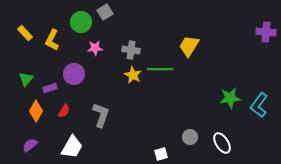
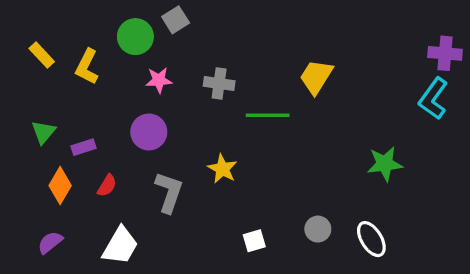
purple circle: (74, 74) -> (149, 132), moved
yellow star: (133, 75) -> (222, 169), moved
cyan L-shape: (259, 105) -> (433, 99), moved
white square: (161, 154) -> (254, 241), moved

